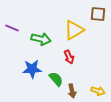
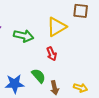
blue star: (32, 69) -> (15, 84), moved

